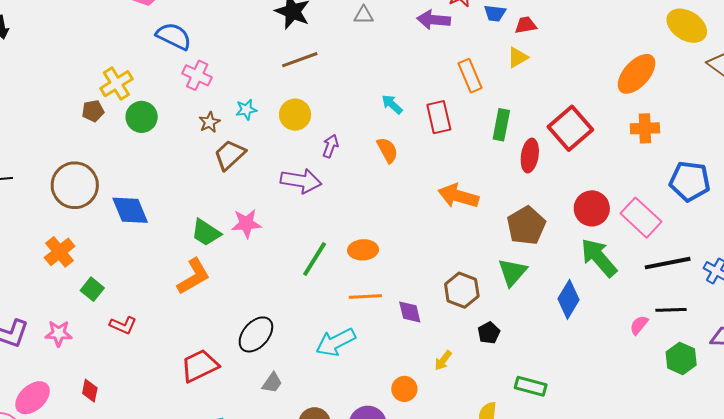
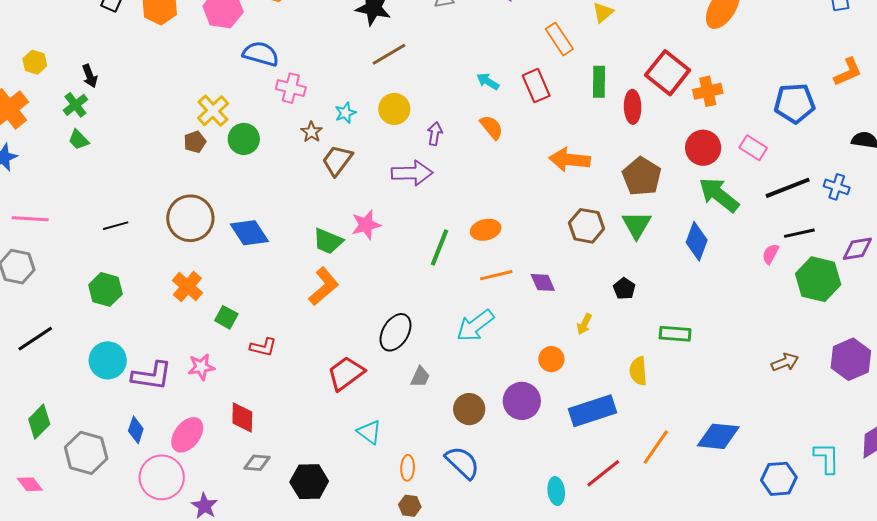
orange cross: (645, 128) -> (708, 91), moved
pink rectangle: (641, 218) -> (753, 148), size x0.7
brown hexagon: (462, 290) -> (587, 226), moved
green hexagon: (681, 358) -> (818, 279), size x1.4
red diamond: (90, 391) -> (242, 418), size x1.4

